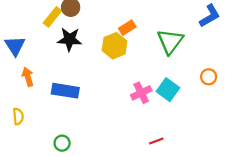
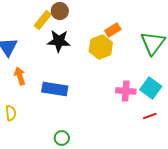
pink cross: (141, 93) -> (126, 91), turned 30
red line: (156, 141) -> (150, 116), moved
green circle: (62, 143) -> (62, 138), moved

